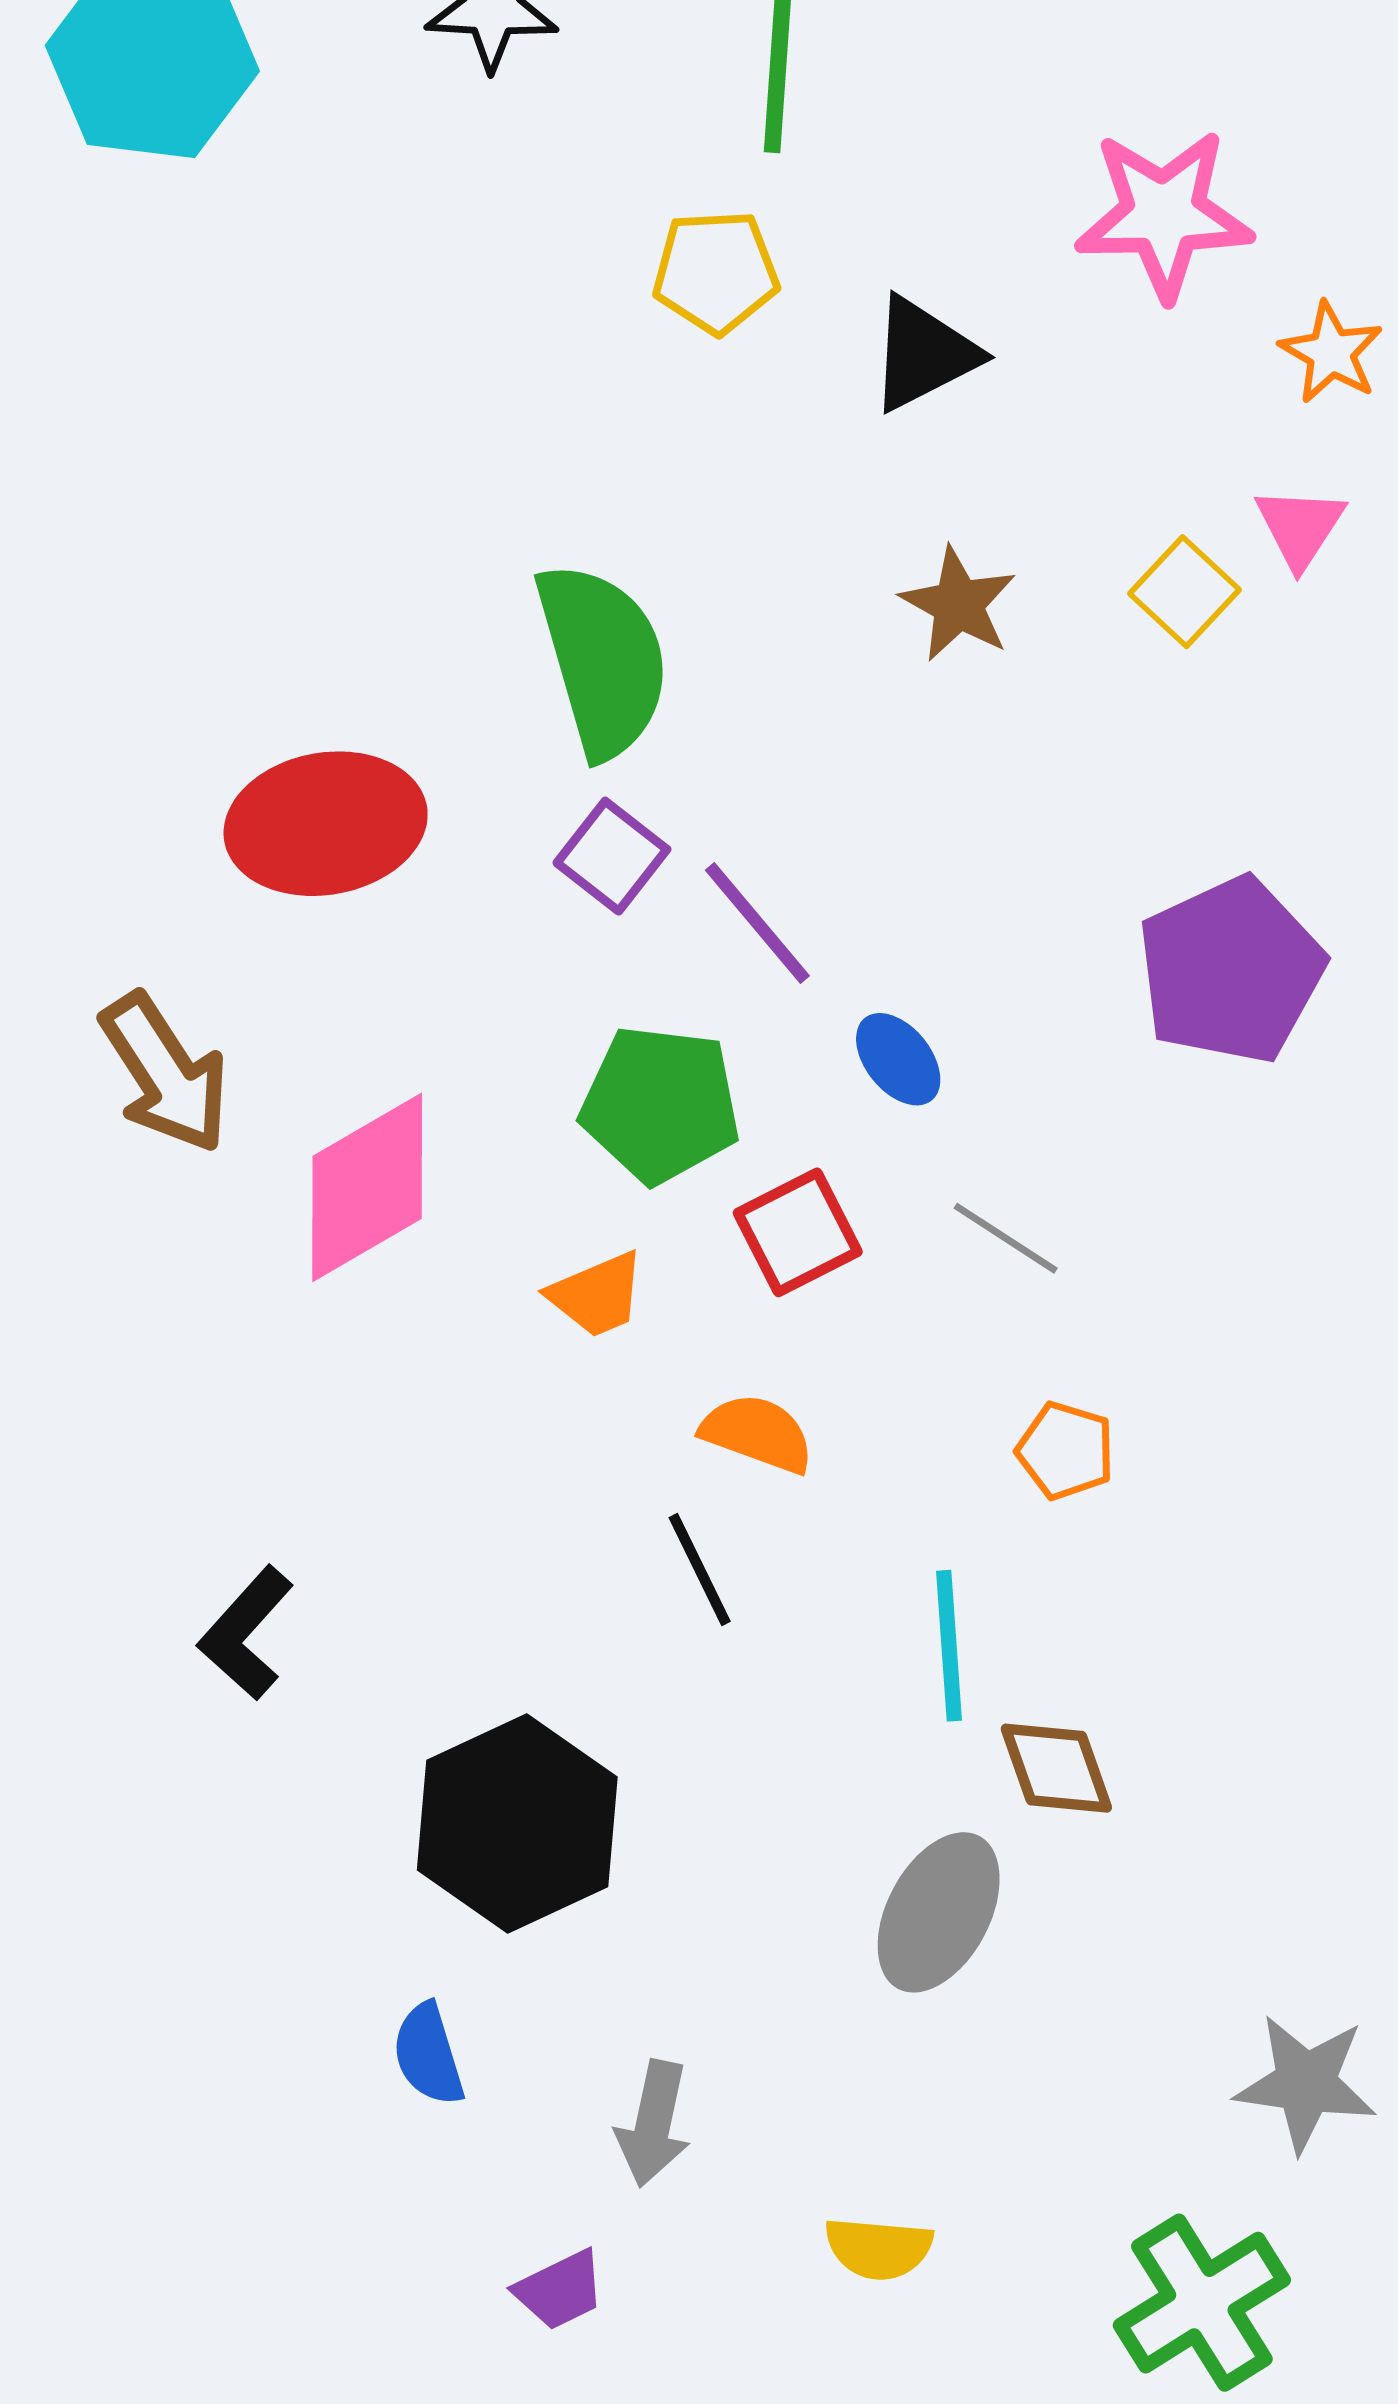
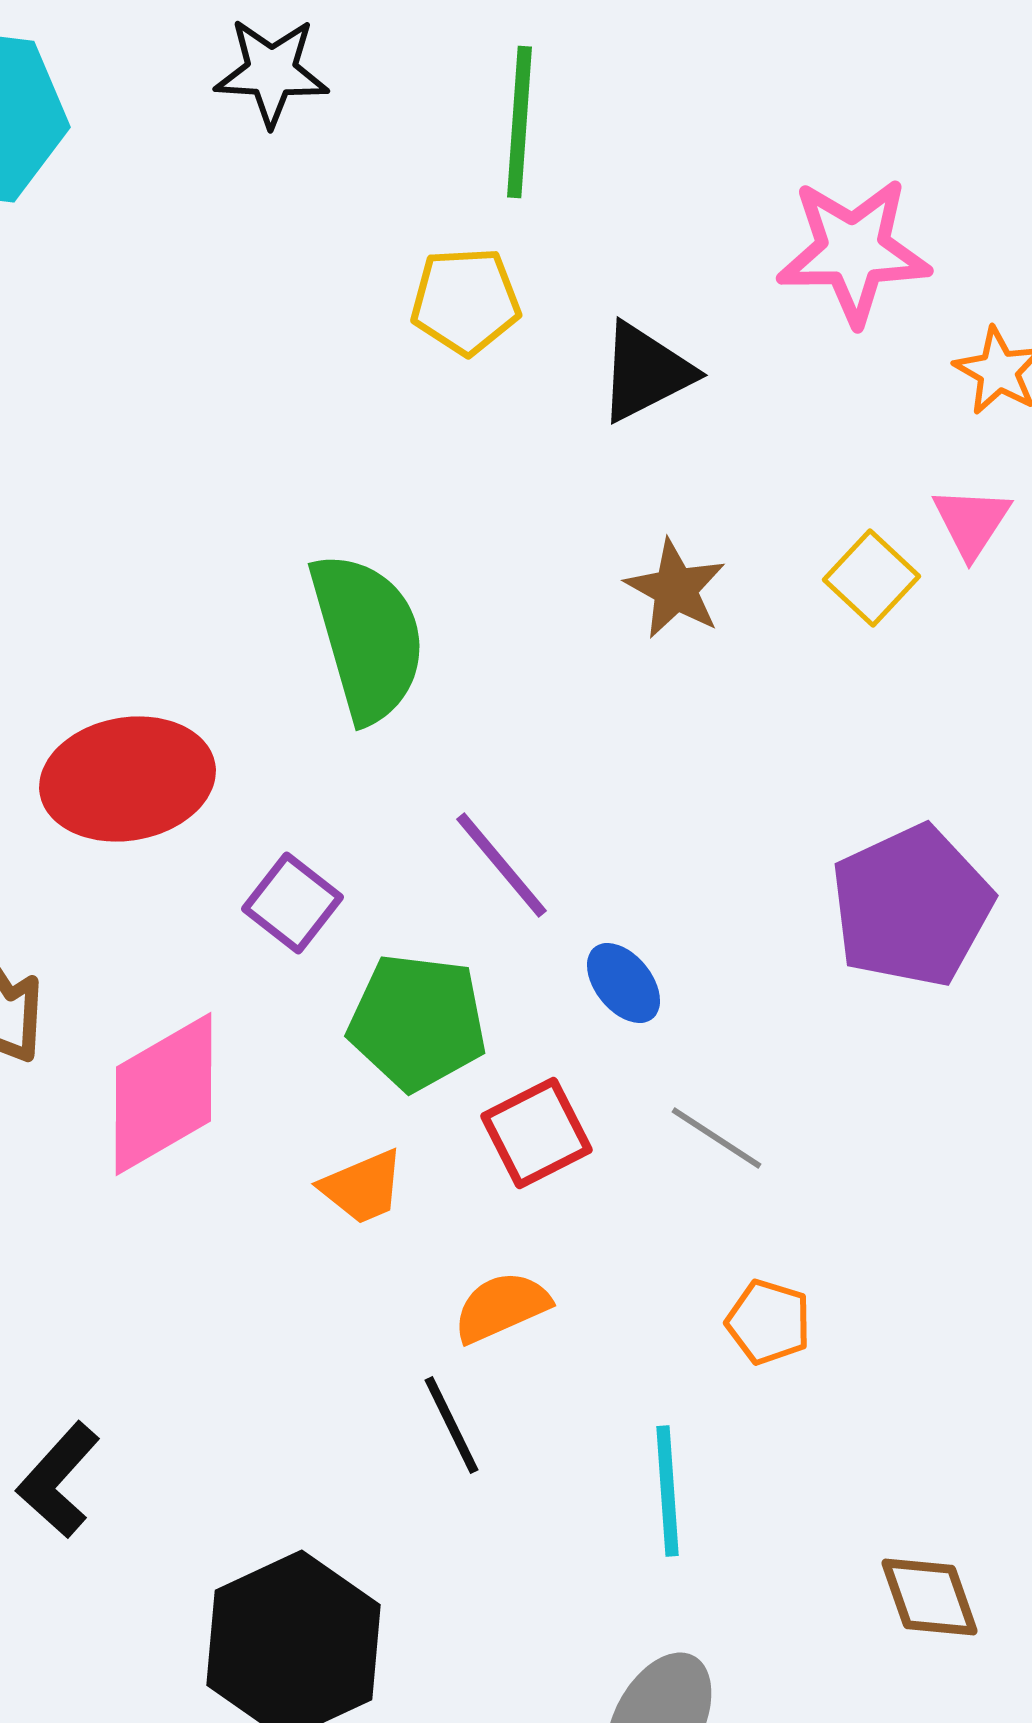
purple square: (612, 856) -> (292, 903), moved
orange semicircle: (757, 1433) -> (502, 1307), turned -44
brown diamond: (1056, 1768) -> (930, 1597), moved

